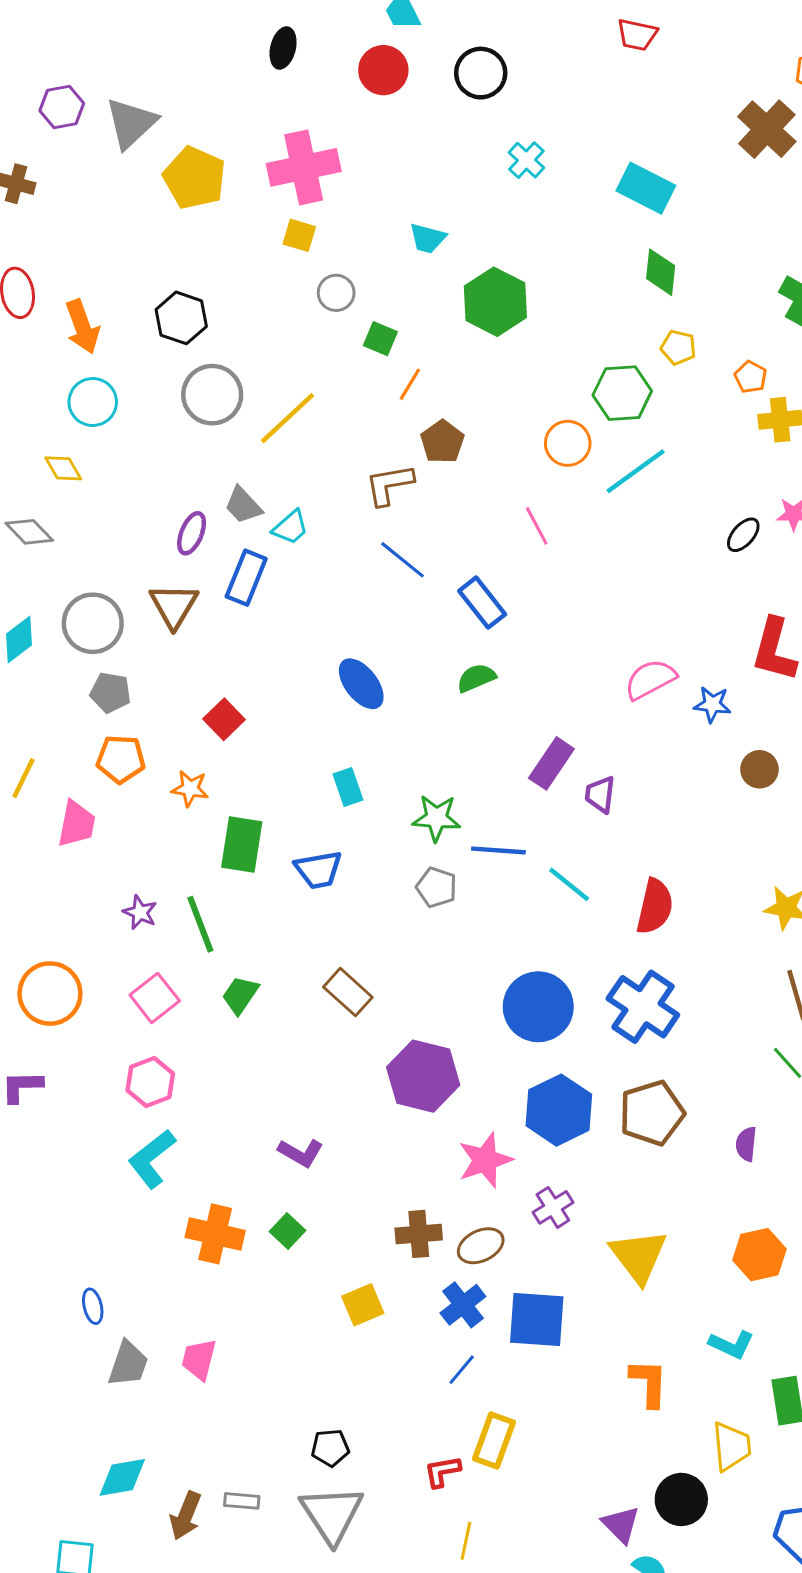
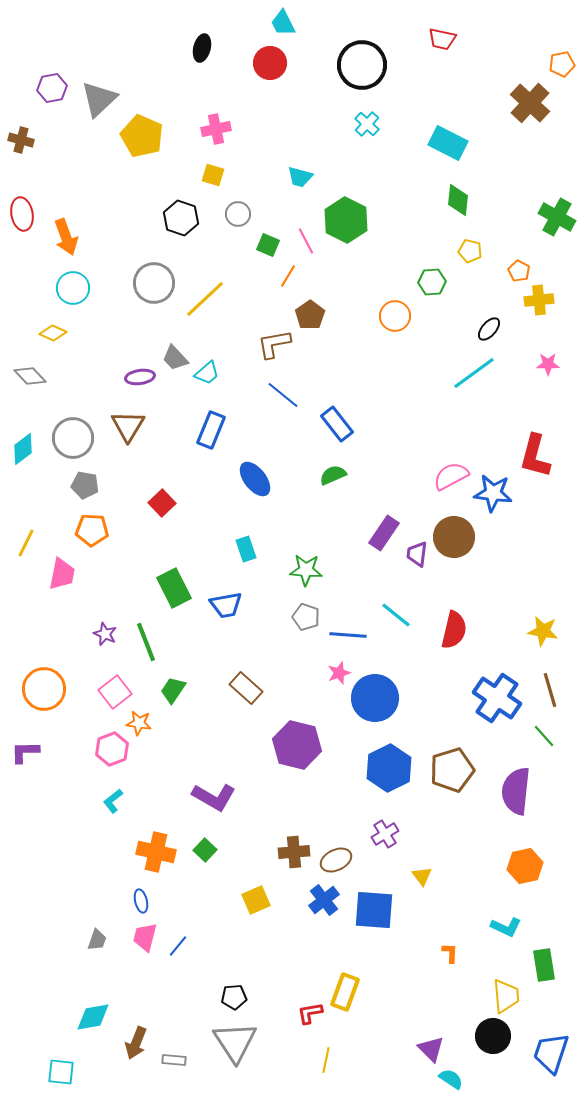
black circle: (481, 73) -> (362, 65), moved, size x1.4
pink cross: (304, 167) -> (216, 129), size x0.6
black hexagon: (181, 318) -> (181, 218), moved
green hexagon: (622, 393) -> (432, 282), size x0.7
yellow diamond: (63, 468) -> (53, 333), turned -36
cyan line: (636, 471) -> (474, 373), moved
pink line: (537, 526) -> (306, 241), moved
purple ellipse: (192, 533) -> (140, 377), turned 60
black ellipse: (743, 535) -> (489, 329), moved
blue rectangle: (246, 578) -> (211, 430), moved
blue star: (712, 704) -> (493, 493), size x1.5
brown circle: (759, 769) -> (454, 537), moved, size x1.6
orange star: (190, 788) -> (139, 723), moved
green rectangle: (242, 845) -> (174, 588), turned -36
blue line: (498, 850) -> (348, 635), moved
blue cross: (643, 1007) -> (497, 698), moved
purple semicircle: (746, 1144) -> (516, 791), size x2.0
purple L-shape: (301, 1153) -> (214, 797), size x1.4
cyan L-shape: (152, 1159) -> (113, 801), size x0.6
pink star: (485, 1160) -> (339, 673), moved, size x0.6
yellow triangle: (639, 1256) -> (422, 876), moved, size x0.5
blue ellipse: (93, 1306) -> (141, 901), moved
gray trapezoid: (128, 1364) -> (97, 940), size x0.7
blue line: (462, 1370) -> (178, 946), moved
orange L-shape: (649, 1383) -> (450, 953), size x0.6
black circle: (681, 1499) -> (493, 1036), moved
gray rectangle: (242, 1501) -> (174, 1060), moved

